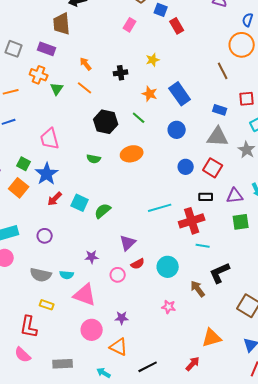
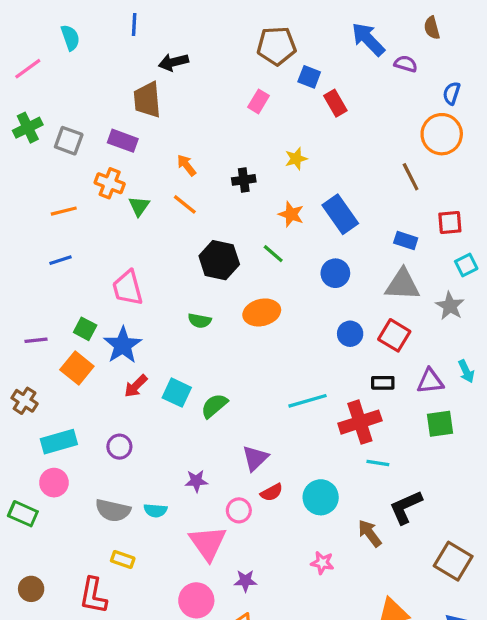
pink triangle: (85, 295) -> (208, 543), moved, turned 35

